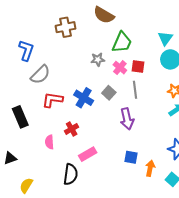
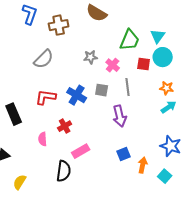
green trapezoid: (122, 42) -> (130, 40), moved
blue L-shape: (26, 50) -> (30, 14), moved
red square: (138, 67) -> (144, 64), moved
gray semicircle: (40, 75) -> (44, 59), moved
gray square: (109, 93) -> (102, 90), turned -32
blue square: (131, 157) -> (124, 154), turned -32

